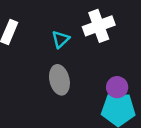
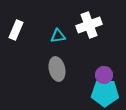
cyan triangle: (61, 39) -> (58, 36), turned 35

